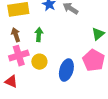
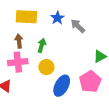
yellow circle: (39, 62) -> (46, 67), moved

